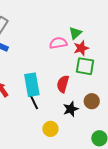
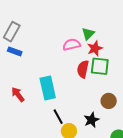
red semicircle: (63, 84) -> (83, 69), moved
black line: (34, 102) -> (58, 117), moved
black star: (71, 109) -> (91, 120), moved

